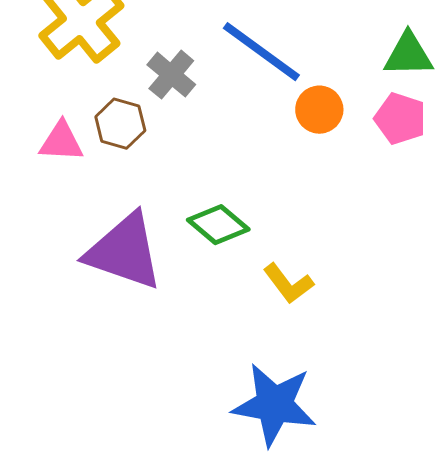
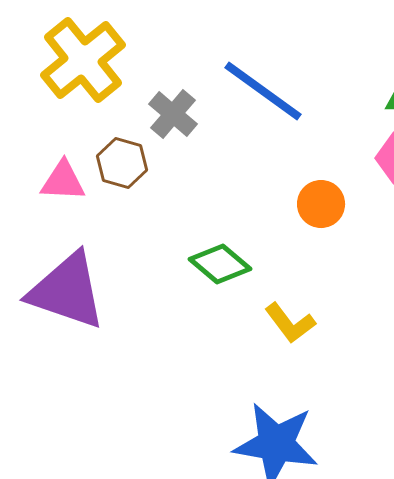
orange circle: (319, 110) -> (321, 204), moved
purple triangle: (124, 252) -> (67, 291), moved

